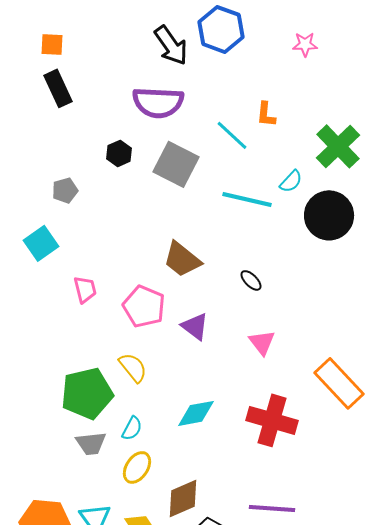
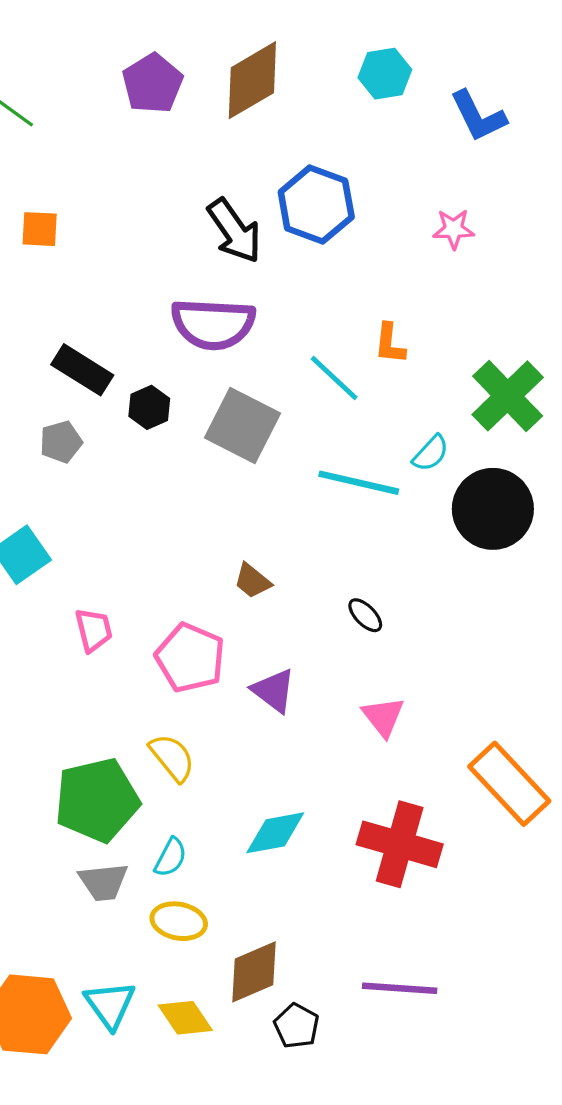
black rectangle: (58, 88) -> (82, 370), moved, turned -33
gray pentagon: (65, 190) -> (61, 442), moved
brown trapezoid: (182, 259) -> (252, 581), size x0.6
yellow ellipse: (137, 467) -> (179, 921), turned 68

